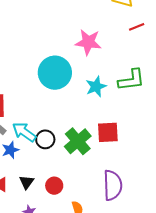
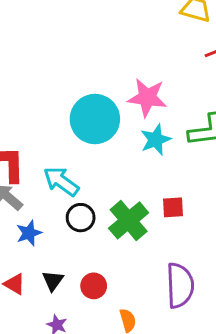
pink star: (88, 42) -> (147, 98), moved
cyan arrow: (24, 132) -> (61, 181), moved
red square: (108, 132) -> (173, 207), size x0.7

